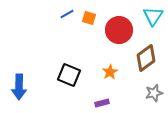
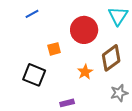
orange square: (89, 18) -> (54, 49), moved, turned -32
orange star: (110, 72) -> (85, 72), moved

